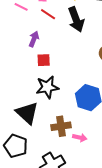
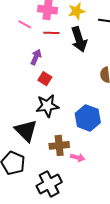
red line: (48, 14) -> (51, 33), turned -35
red square: (44, 60) -> (45, 79), turned 32

